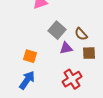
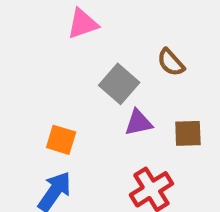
brown semicircle: (81, 34) -> (171, 62), moved

